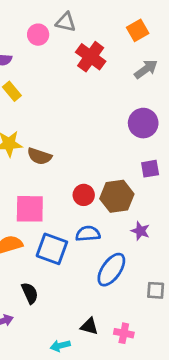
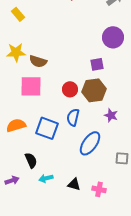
purple square: (150, 169) -> (97, 64), moved
pink square: (30, 209) -> (31, 86), moved
blue semicircle: (88, 234) -> (73, 117), turned -72
cyan arrow: (60, 346) -> (46, 178), moved

